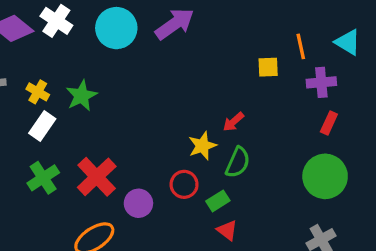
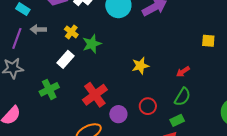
yellow cross: (38, 92) -> (71, 32), moved
yellow star: (202, 146) -> (140, 66), moved
green cross: (43, 178) -> (49, 89), moved
green rectangle: (218, 201) -> (177, 120), moved

